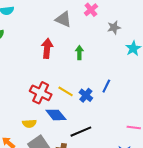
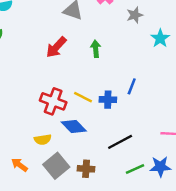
red arrow: (47, 48) -> (56, 47), turned -138
blue cross: (86, 95) -> (108, 100), turned -32
black line: (81, 132) -> (120, 142), moved

